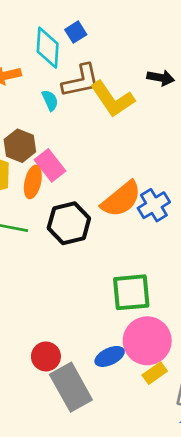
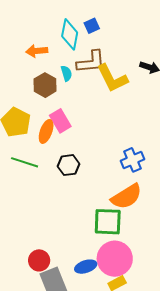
brown hexagon: (20, 146) -> (45, 85), moved
orange semicircle: (121, 199) -> (127, 197), moved
black hexagon: (69, 223) -> (69, 165), size x0.7

